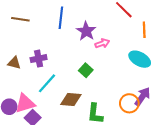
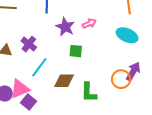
purple star: (86, 31) -> (65, 27), moved
purple cross: (39, 59) -> (29, 44), turned -35
green square: (86, 70) -> (76, 51), turned -32

